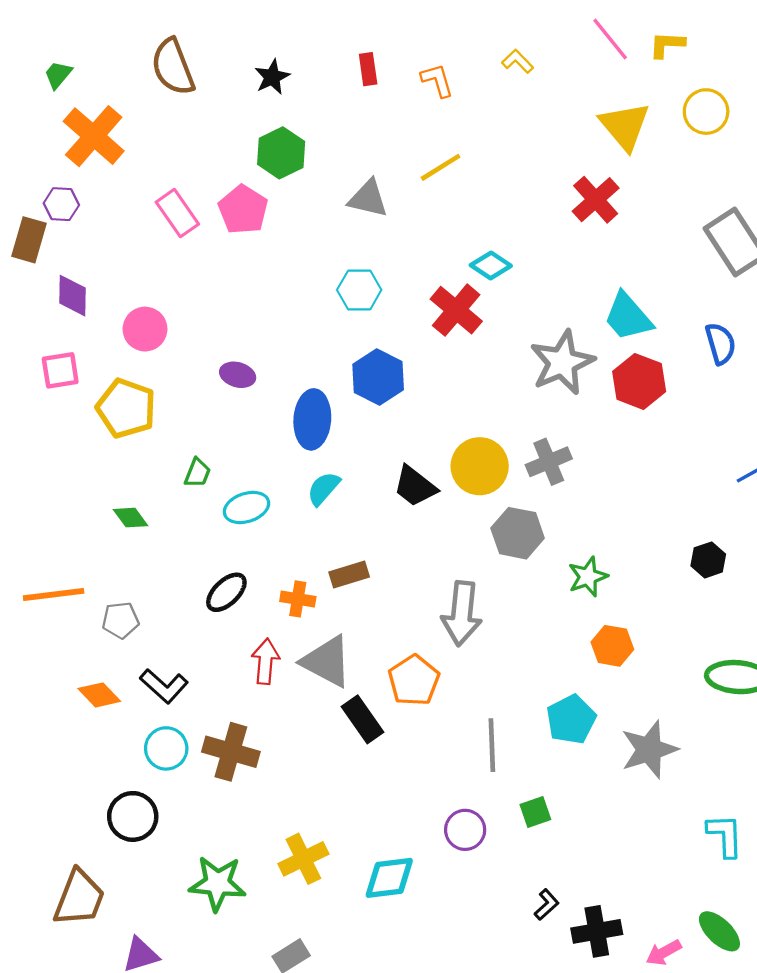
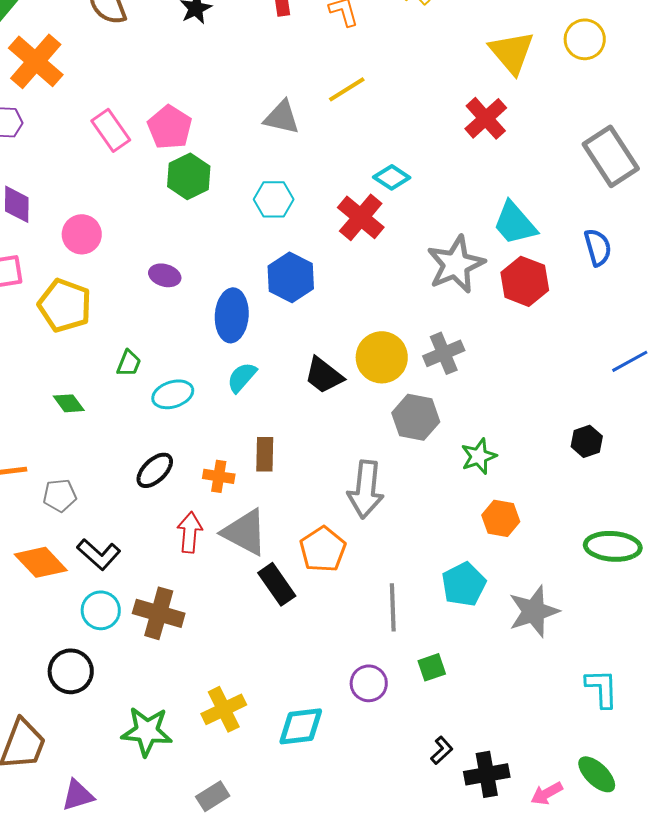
green hexagon: (281, 153) -> (189, 176), moved
brown rectangle: (349, 574) -> (265, 454), turned -72
orange diamond: (99, 695) -> (41, 562), size x1.4

